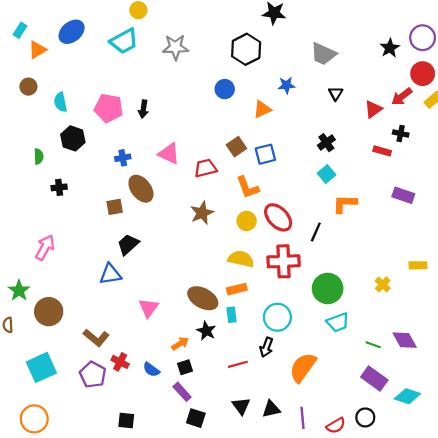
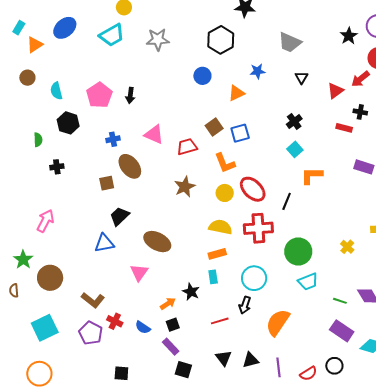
pink pentagon: (109, 108) -> (99, 95), turned 30
brown ellipse: (203, 298) -> (157, 242), moved

